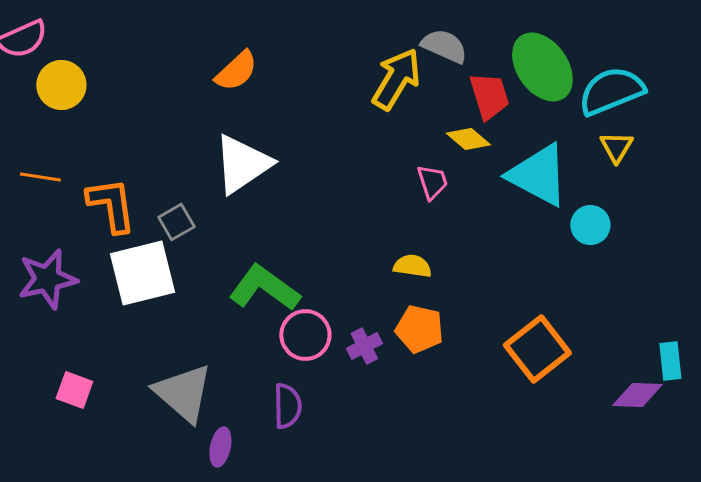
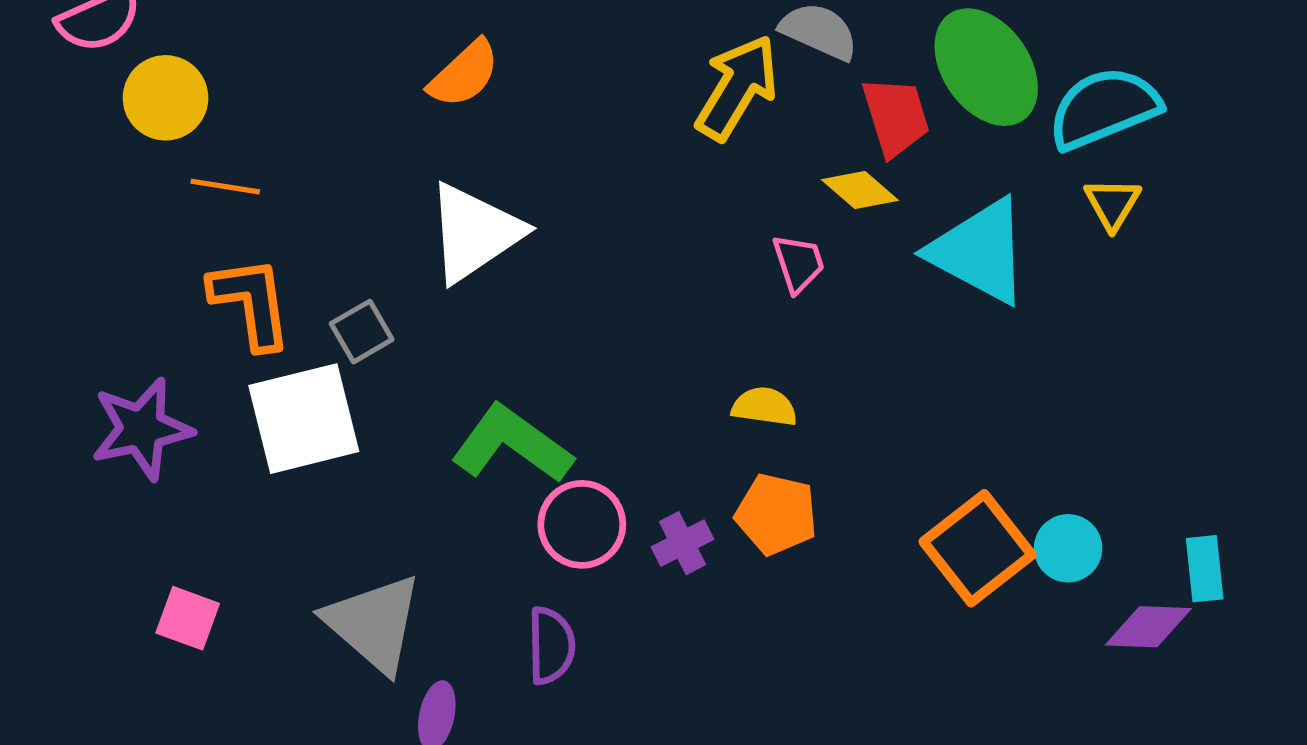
orange line: (40, 177) -> (225, 187), moved
cyan circle: (590, 225) -> (1068, 548), moved

